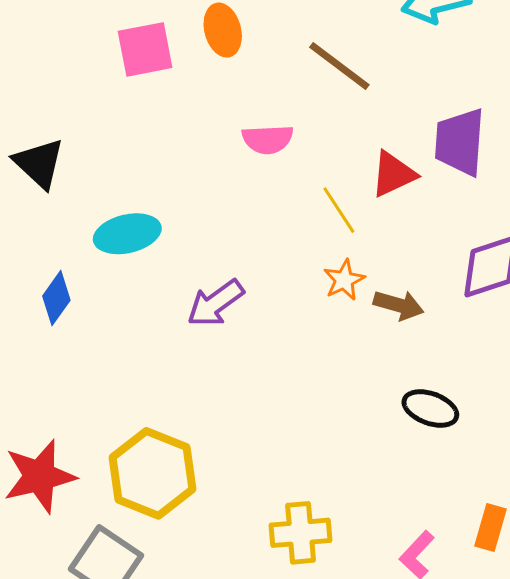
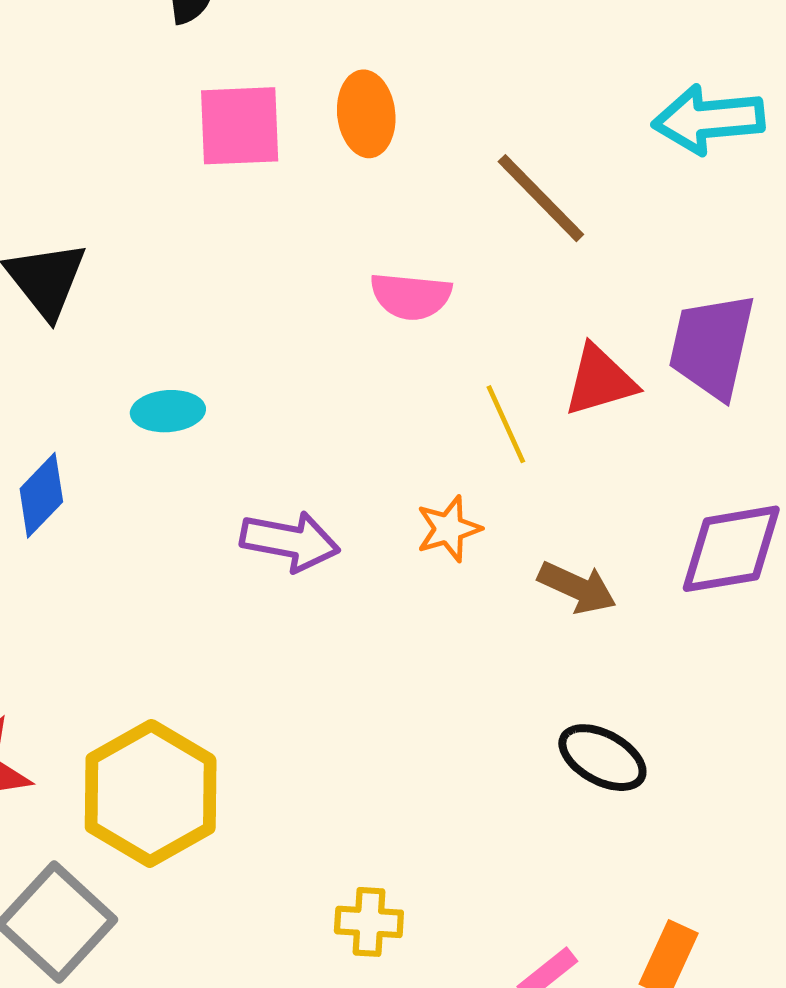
cyan ellipse: (127, 234) -> (168, 411), size x0.7
orange star: (344, 280) -> (449, 529), moved
purple arrow: (215, 303) -> (290, 541), turned -142
yellow cross: (301, 533) -> (369, 922), size x0.7

